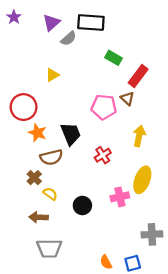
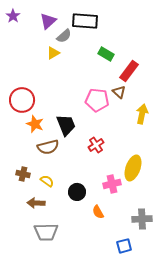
yellow triangle: (52, 75) -> (53, 53), moved
yellow arrow: (139, 136) -> (142, 114), moved
brown cross: (34, 178) -> (23, 174), moved, turned -32
orange semicircle: (106, 262) -> (98, 212), moved

